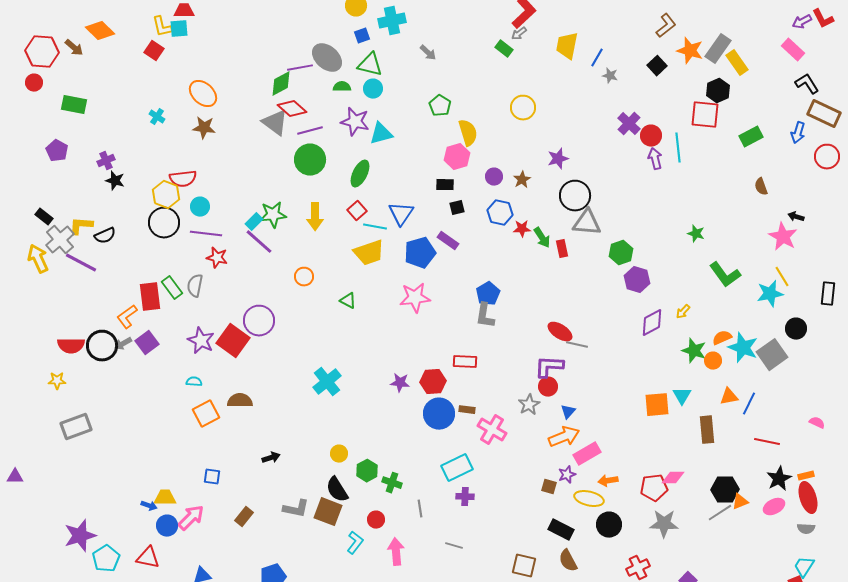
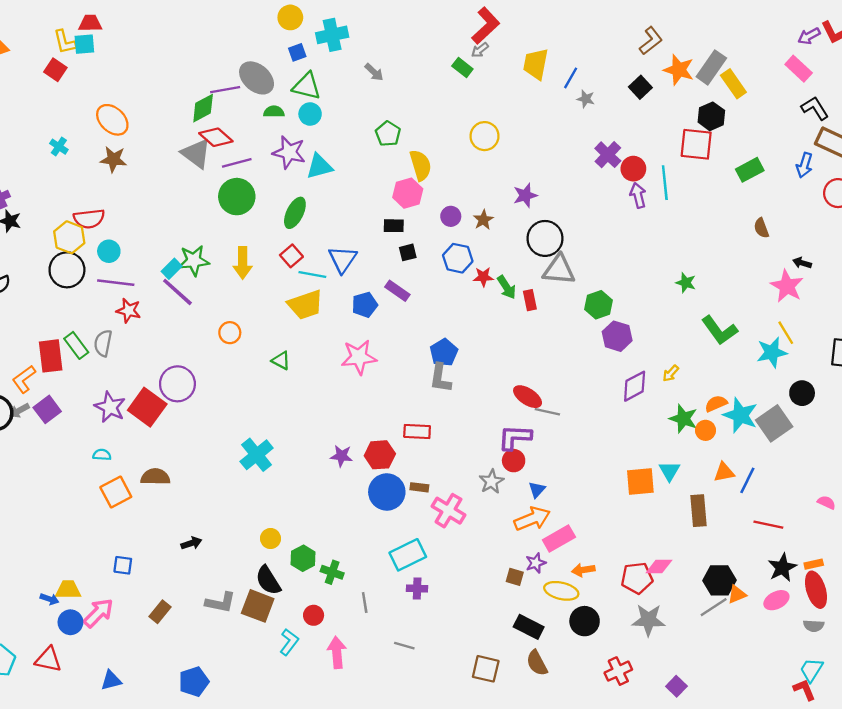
blue pentagon: (420, 253) -> (365, 305), size x0.7

